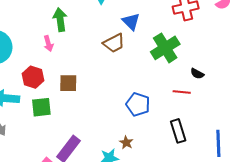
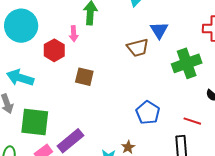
red hexagon: (33, 77) -> (54, 50), moved
red line: (182, 92) -> (192, 121), moved
green square: (41, 107) -> (35, 122), moved, size x1.4

